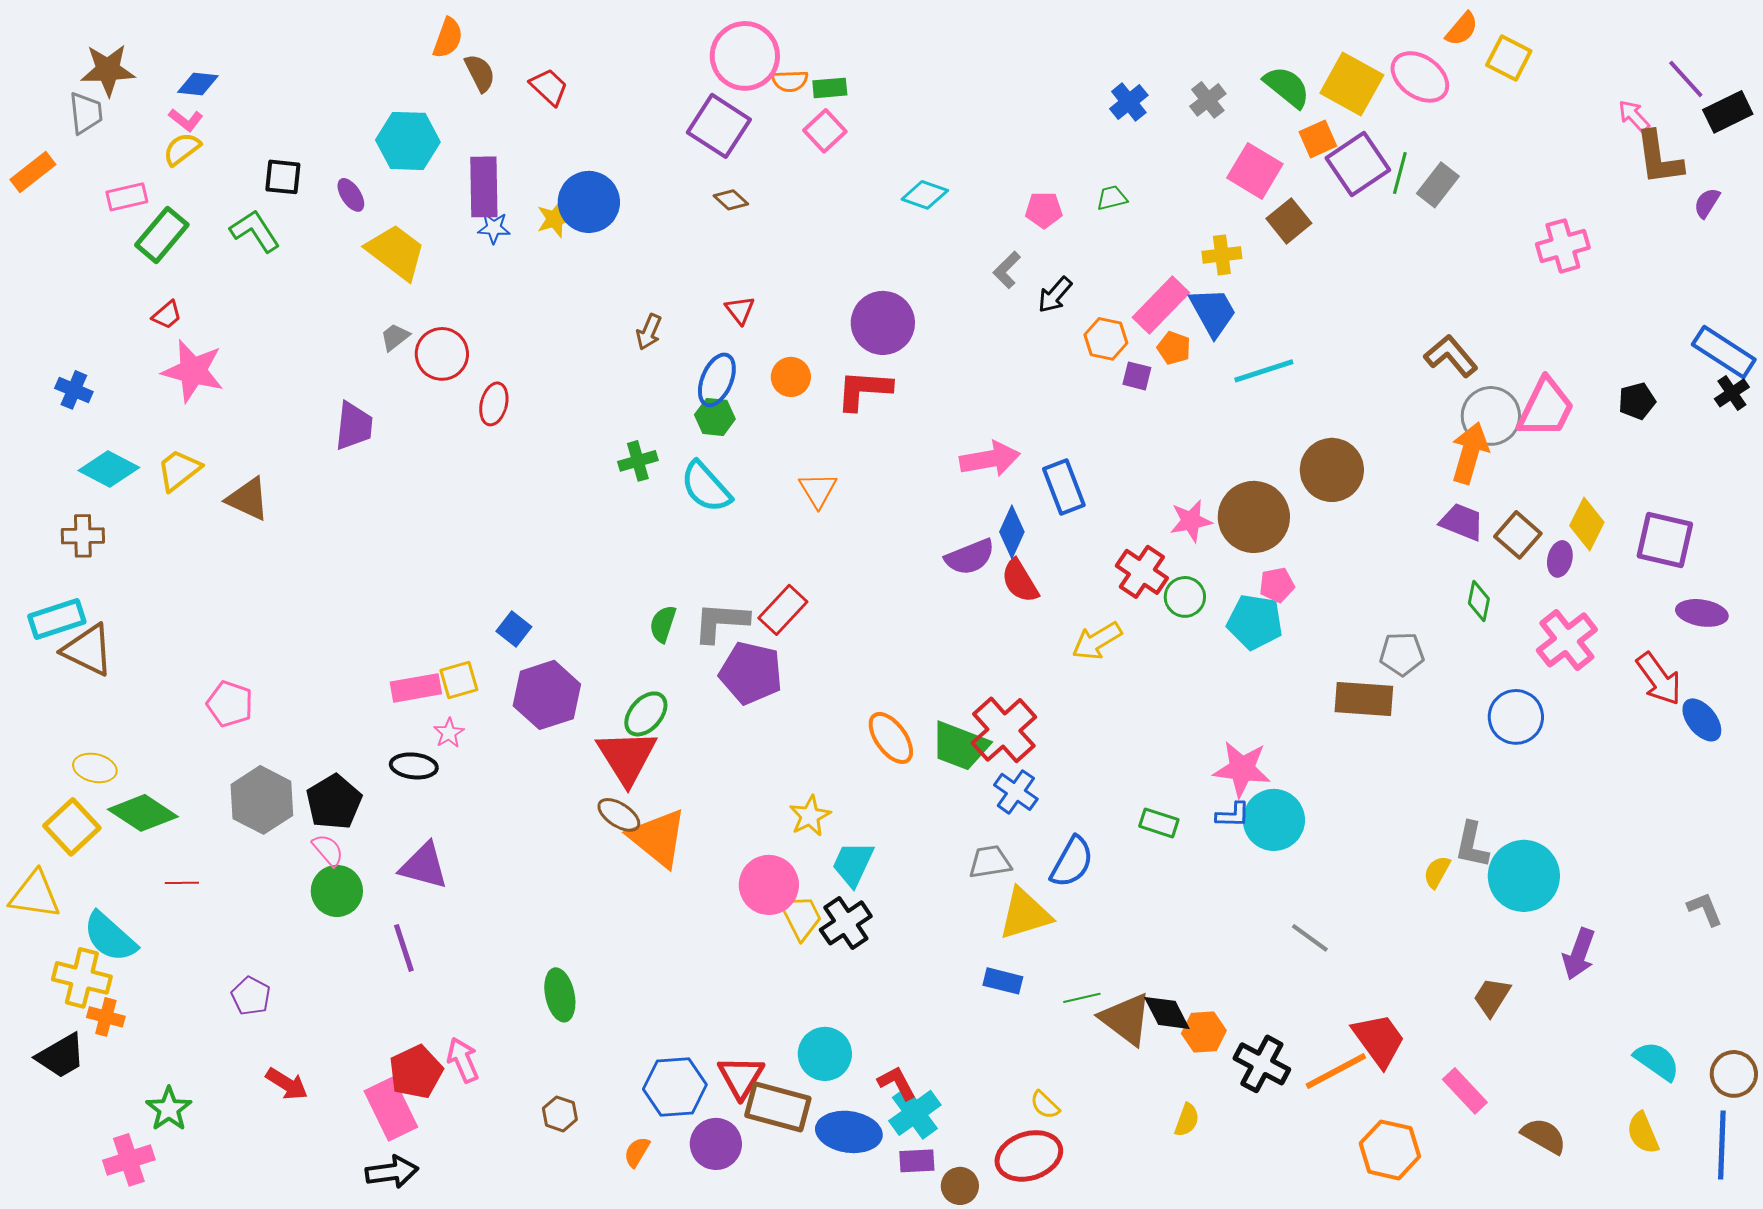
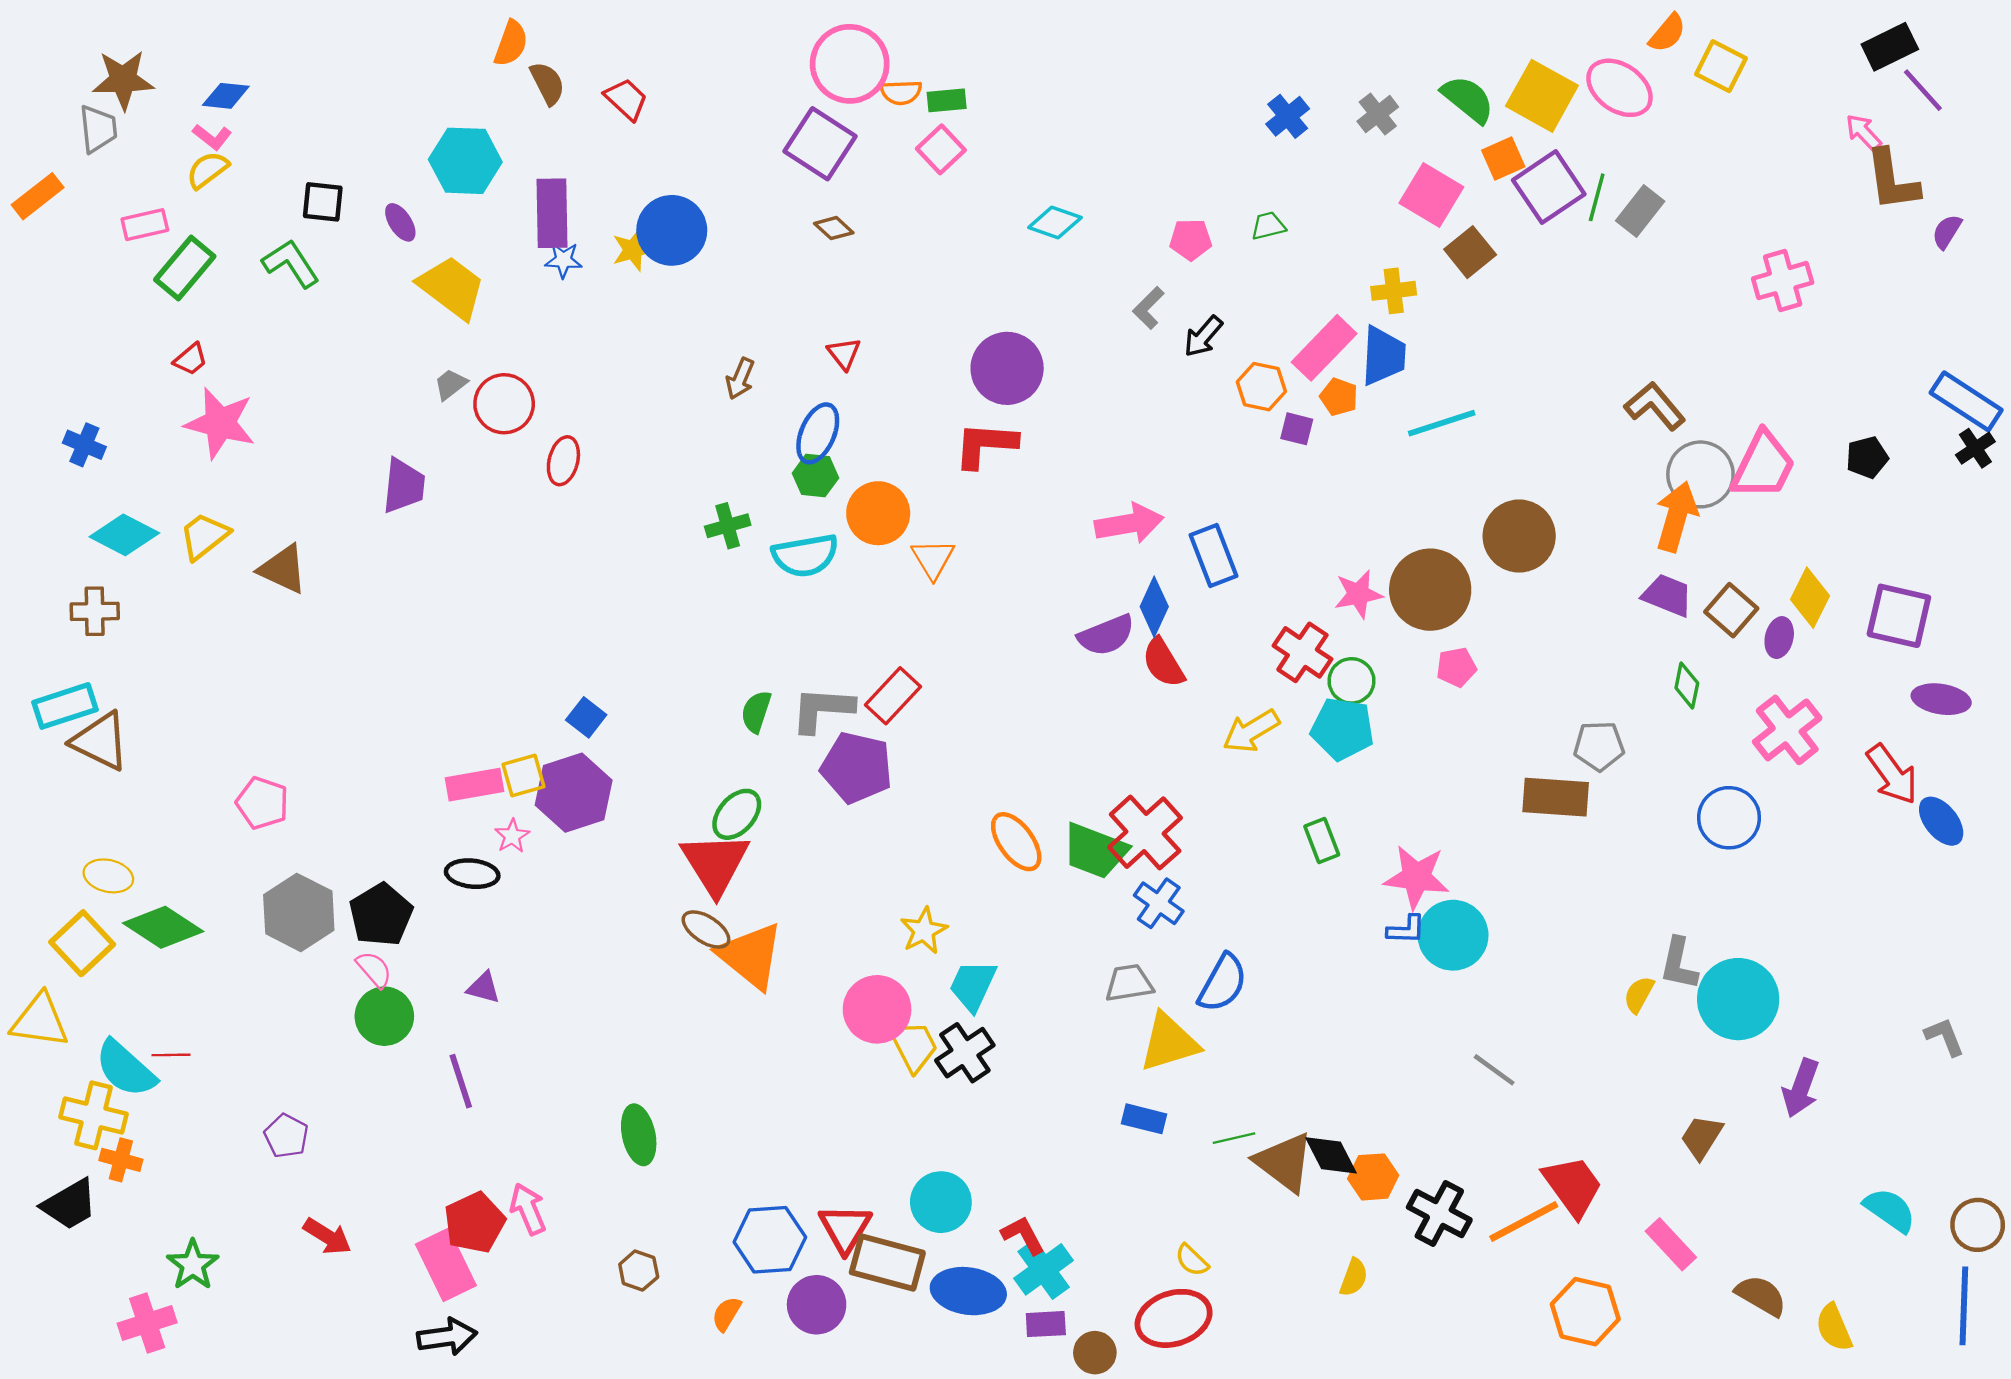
black rectangle: (1728, 112) -> (1890, 47), moved
blue trapezoid: (1213, 312) -> (1383, 356), turned 32
orange circle: (791, 377) -> (878, 513), moved, size x1.4
cyan semicircle: (706, 487) -> (805, 555), turned -58
cyan pentagon: (1255, 622) -> (1342, 729), moved
purple hexagon: (547, 695) -> (574, 793), moved
green rectangle: (1159, 823) -> (1322, 841), moved, turned 51
purple triangle: (424, 866) -> (484, 988), size x0.6
red line: (182, 883) -> (171, 1055), moved
yellow semicircle: (1643, 1133) -> (1834, 1328), moved

